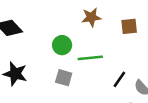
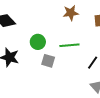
green circle: (62, 45) -> (38, 42), moved

